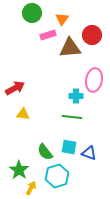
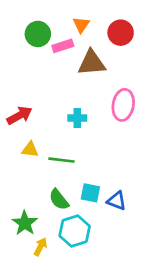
green circle: (32, 13) -> (38, 34), moved
red circle: (92, 35) -> (121, 33), moved
cyan cross: (76, 96) -> (77, 118), moved
green line: (72, 117) -> (61, 160), moved

